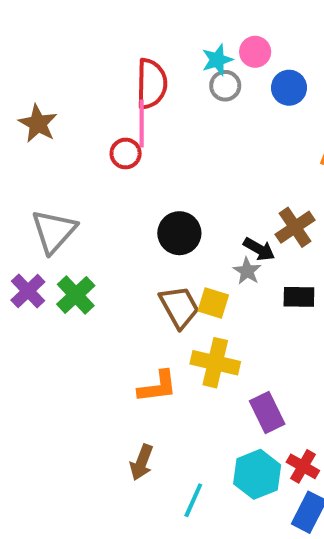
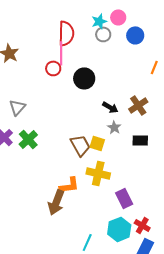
gray triangle: (54, 231) -> (17, 107), size x0.7
black circle: (179, 233) -> (84, 78), moved
black arrow: (259, 249) -> (110, 107), moved
brown arrow: (142, 462) -> (56, 202), moved, size x1.4

